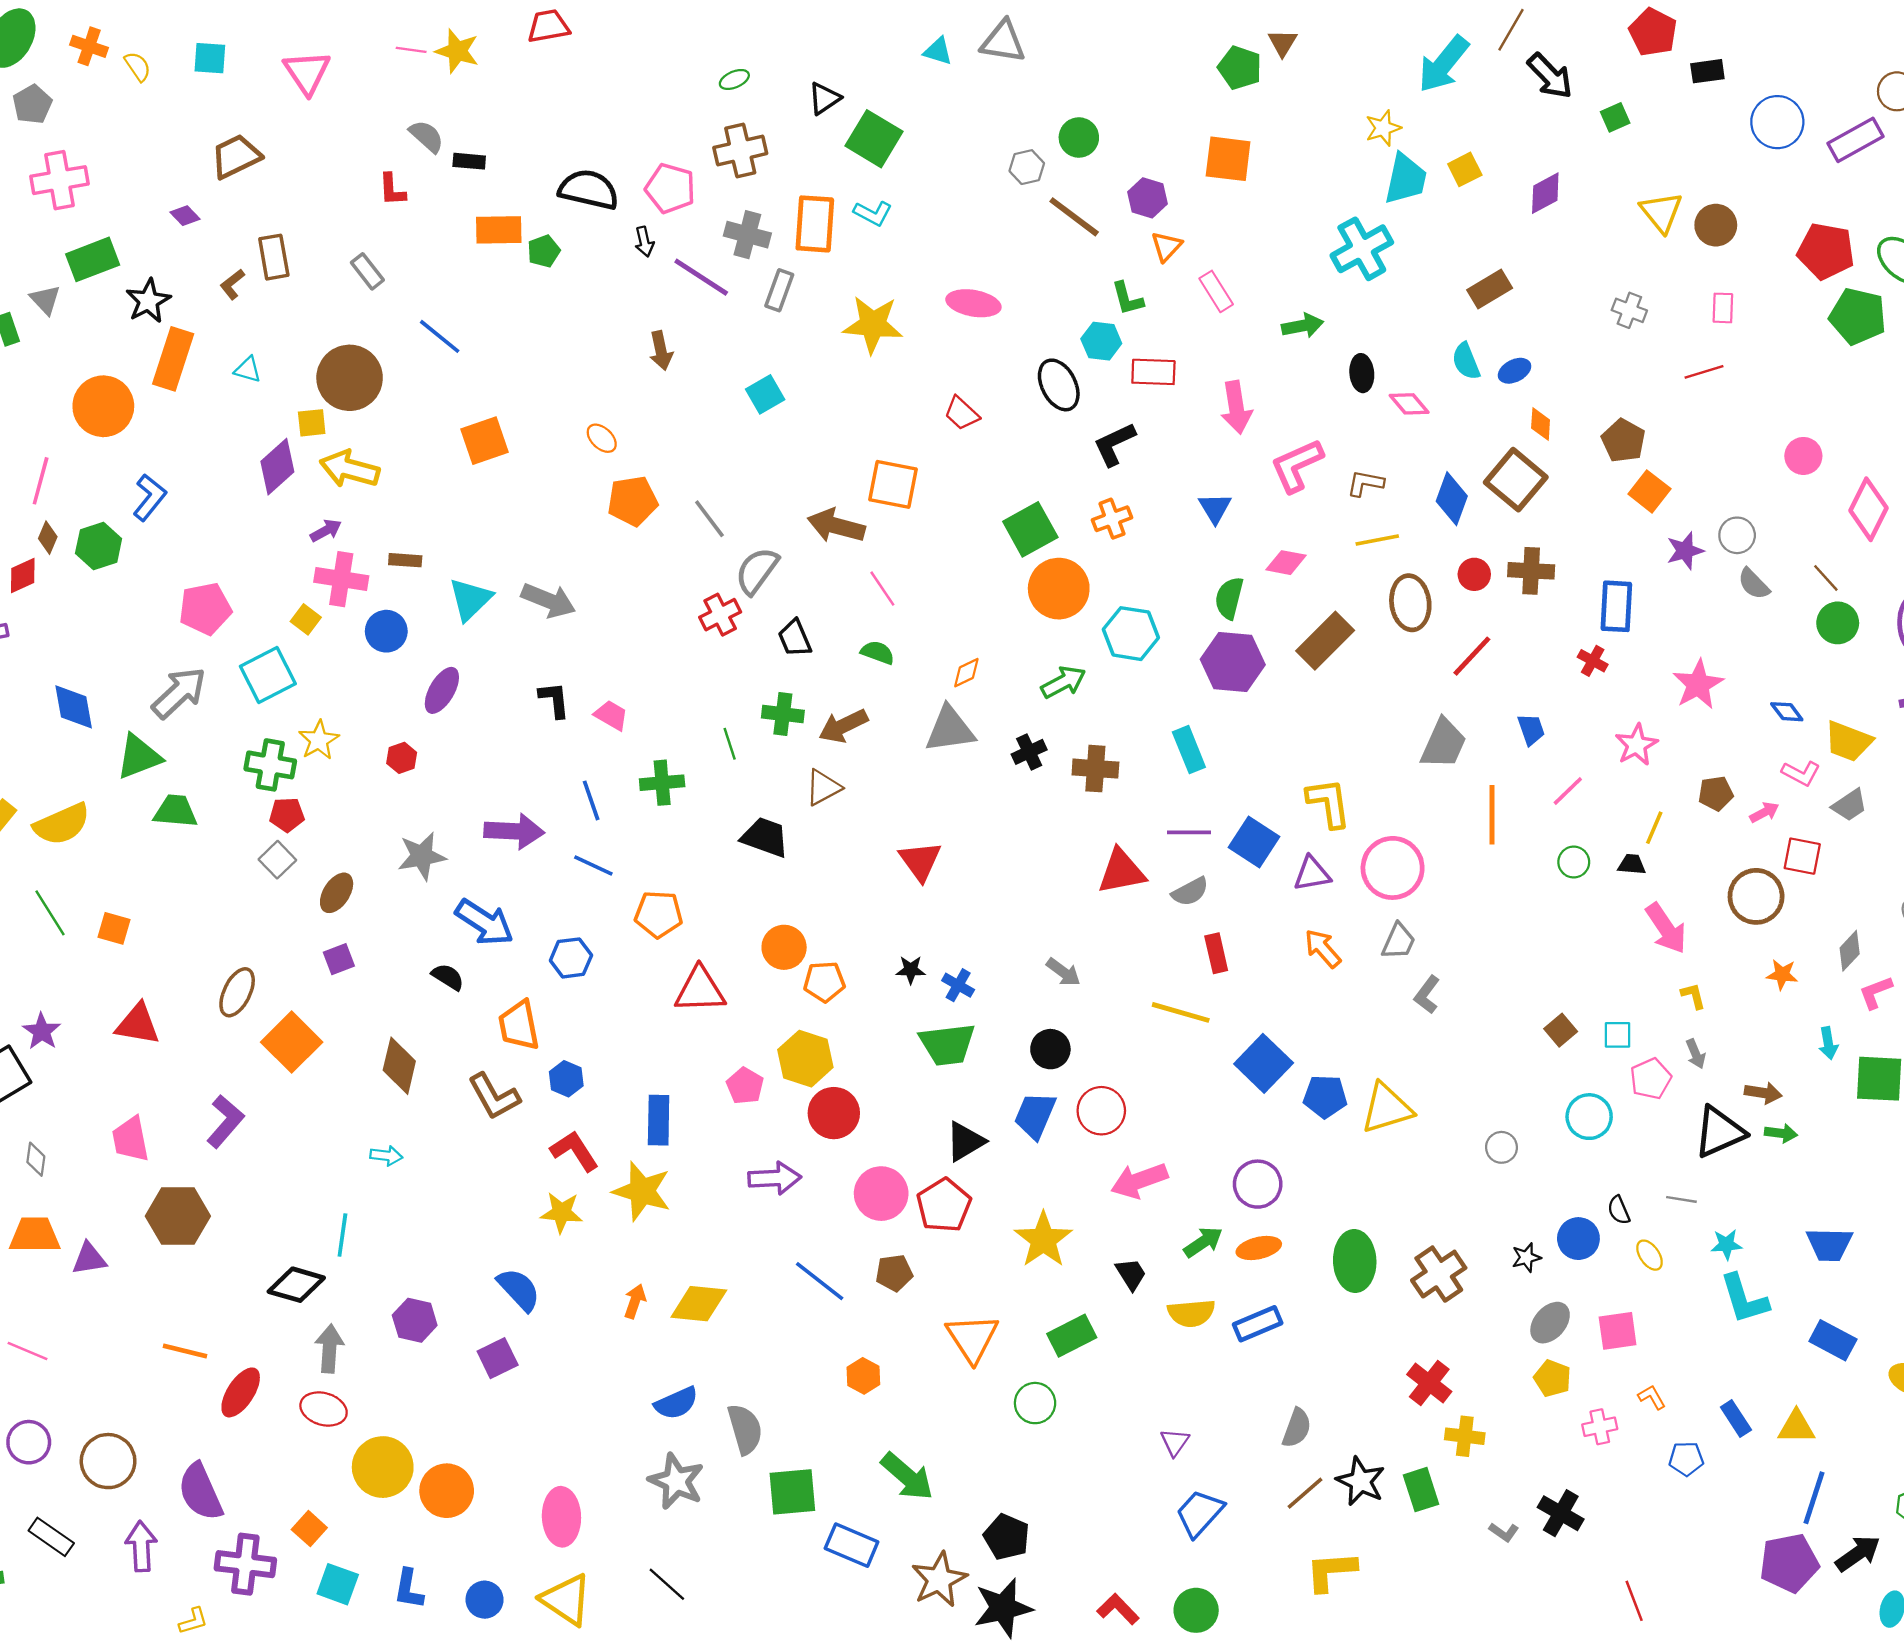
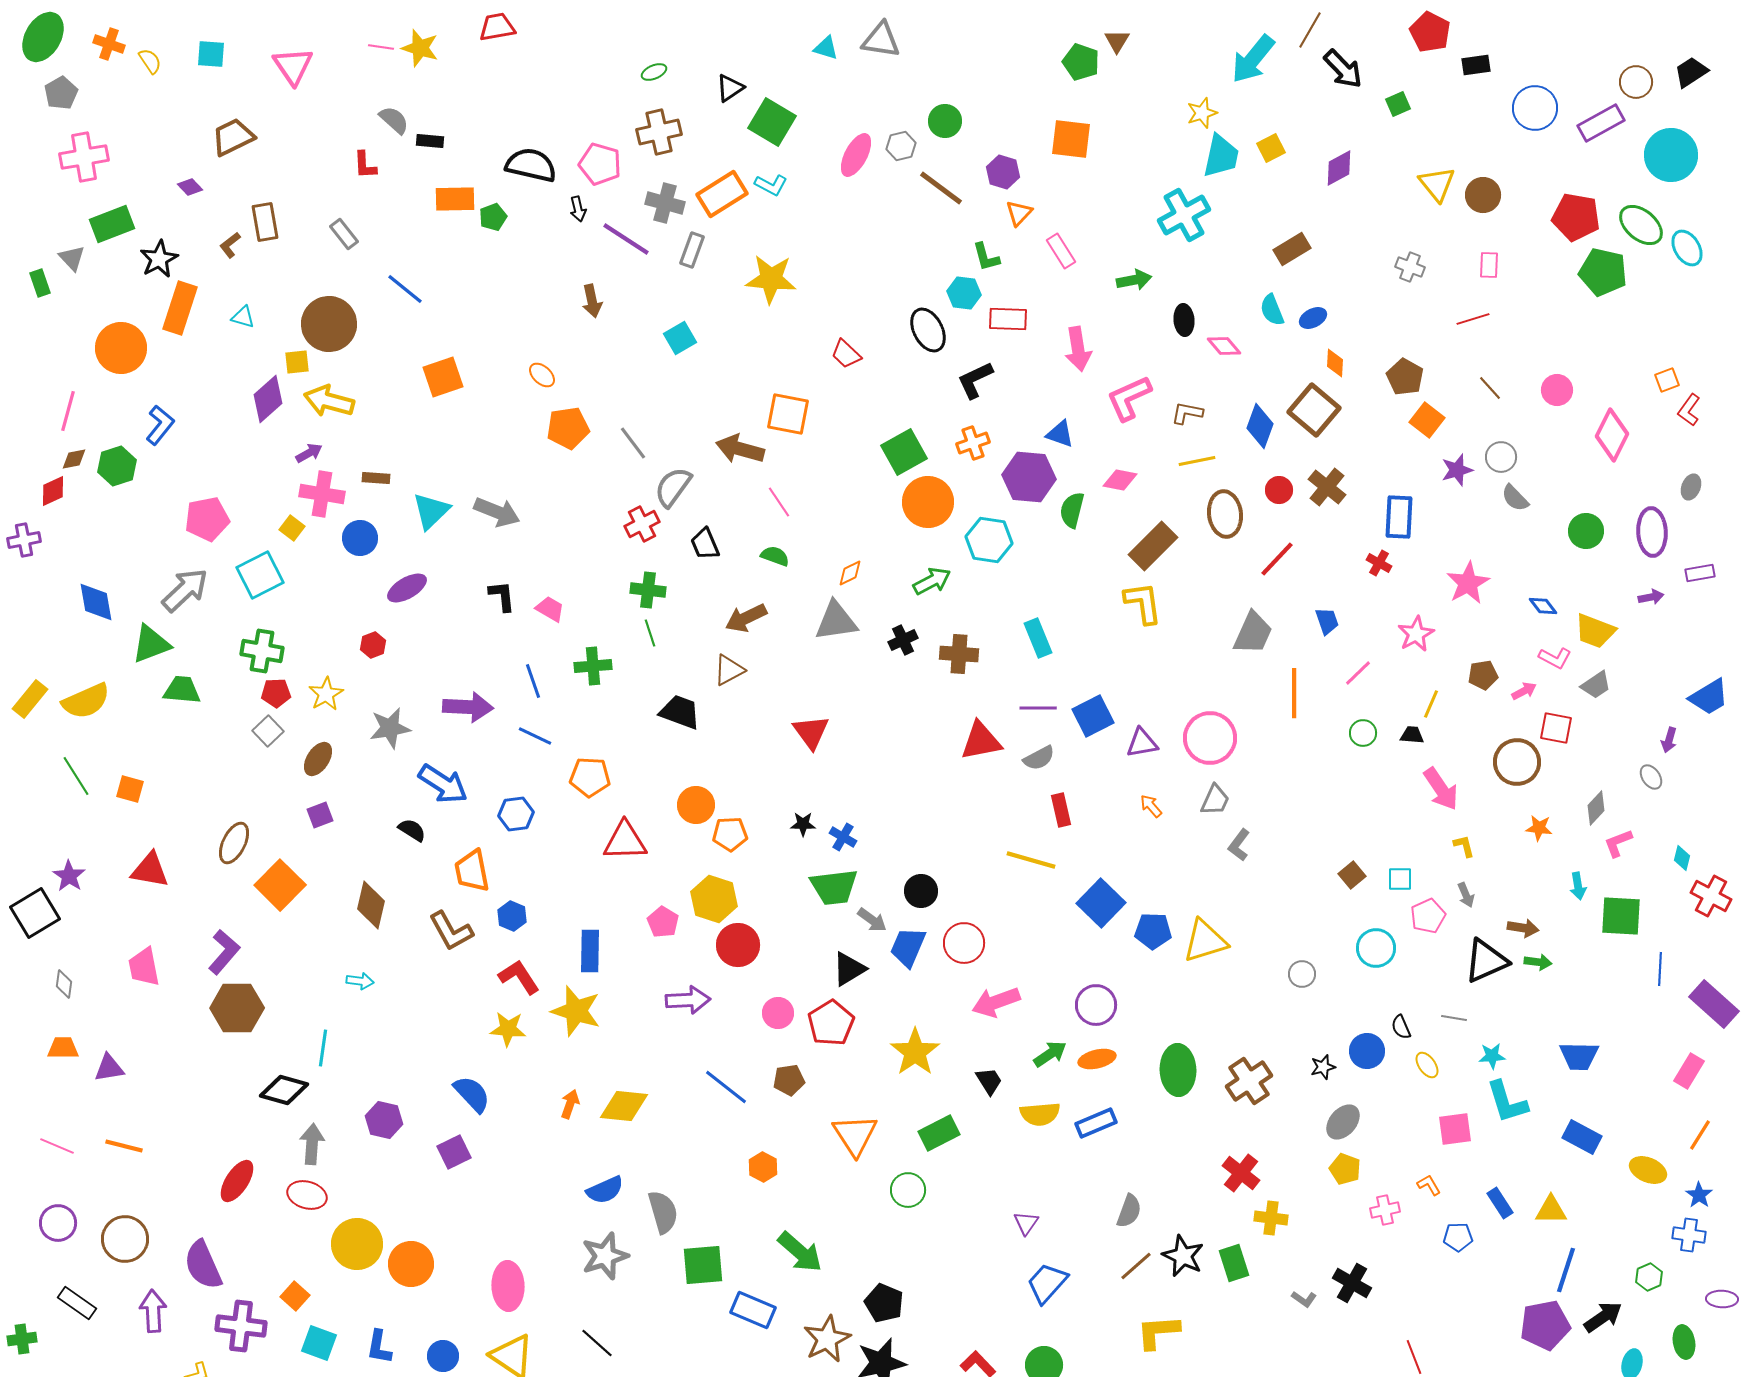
orange rectangle: (815, 224) -> (722, 194), turned 54
pink ellipse: (973, 303) -> (856, 155), moved, turned -72
blue triangle: (1215, 508) -> (1060, 434), turned -40
brown diamond: (48, 538) -> (74, 459), turned 56
brown cross: (1531, 571) -> (1327, 487), turned 36
brown line: (1826, 578) -> (1490, 388), moved
purple hexagon: (1233, 662) -> (1029, 477), moved
purple ellipse: (442, 690) -> (407, 588), turned 30
green cross: (783, 714) -> (648, 590), moved
yellow star: (319, 740) -> (326, 694), moved
yellow L-shape: (1329, 803) -> (1143, 603), moved
blue square: (1254, 842) -> (1093, 716), turned 30
orange arrow: (1323, 948) -> (1151, 806), size x0.7
gray arrow: (1063, 972) -> (872, 920), moved
pink circle: (881, 1194) -> (778, 1013), size x0.7
brown hexagon: (178, 1216) -> (237, 1008), moved
orange trapezoid: (35, 1235) -> (63, 1048), size x0.7
pink square: (1618, 1331) -> (1455, 1129), moved
orange line: (185, 1351) -> (124, 1146), moved
gray star: (676, 1481) -> (605, 1256), turned 30

